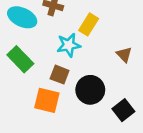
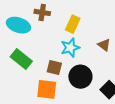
cyan star: (69, 45) -> (70, 48), moved

